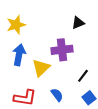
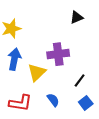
black triangle: (78, 23) -> (77, 17), moved

